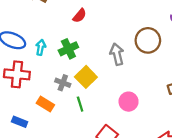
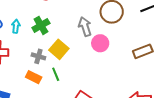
pink circle: (129, 102) -> (100, 43), moved
orange rectangle: (45, 104) -> (34, 77), moved

